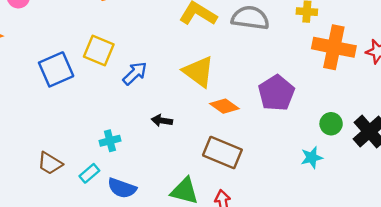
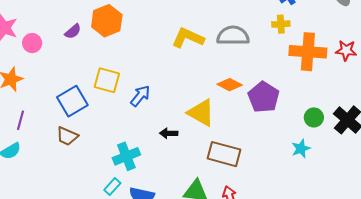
yellow triangle: (199, 72) -> (201, 113), moved
orange diamond: (224, 106) -> (230, 85), moved
cyan cross: (110, 141) -> (126, 156), size x1.5
brown trapezoid: (50, 163) -> (67, 136), moved

